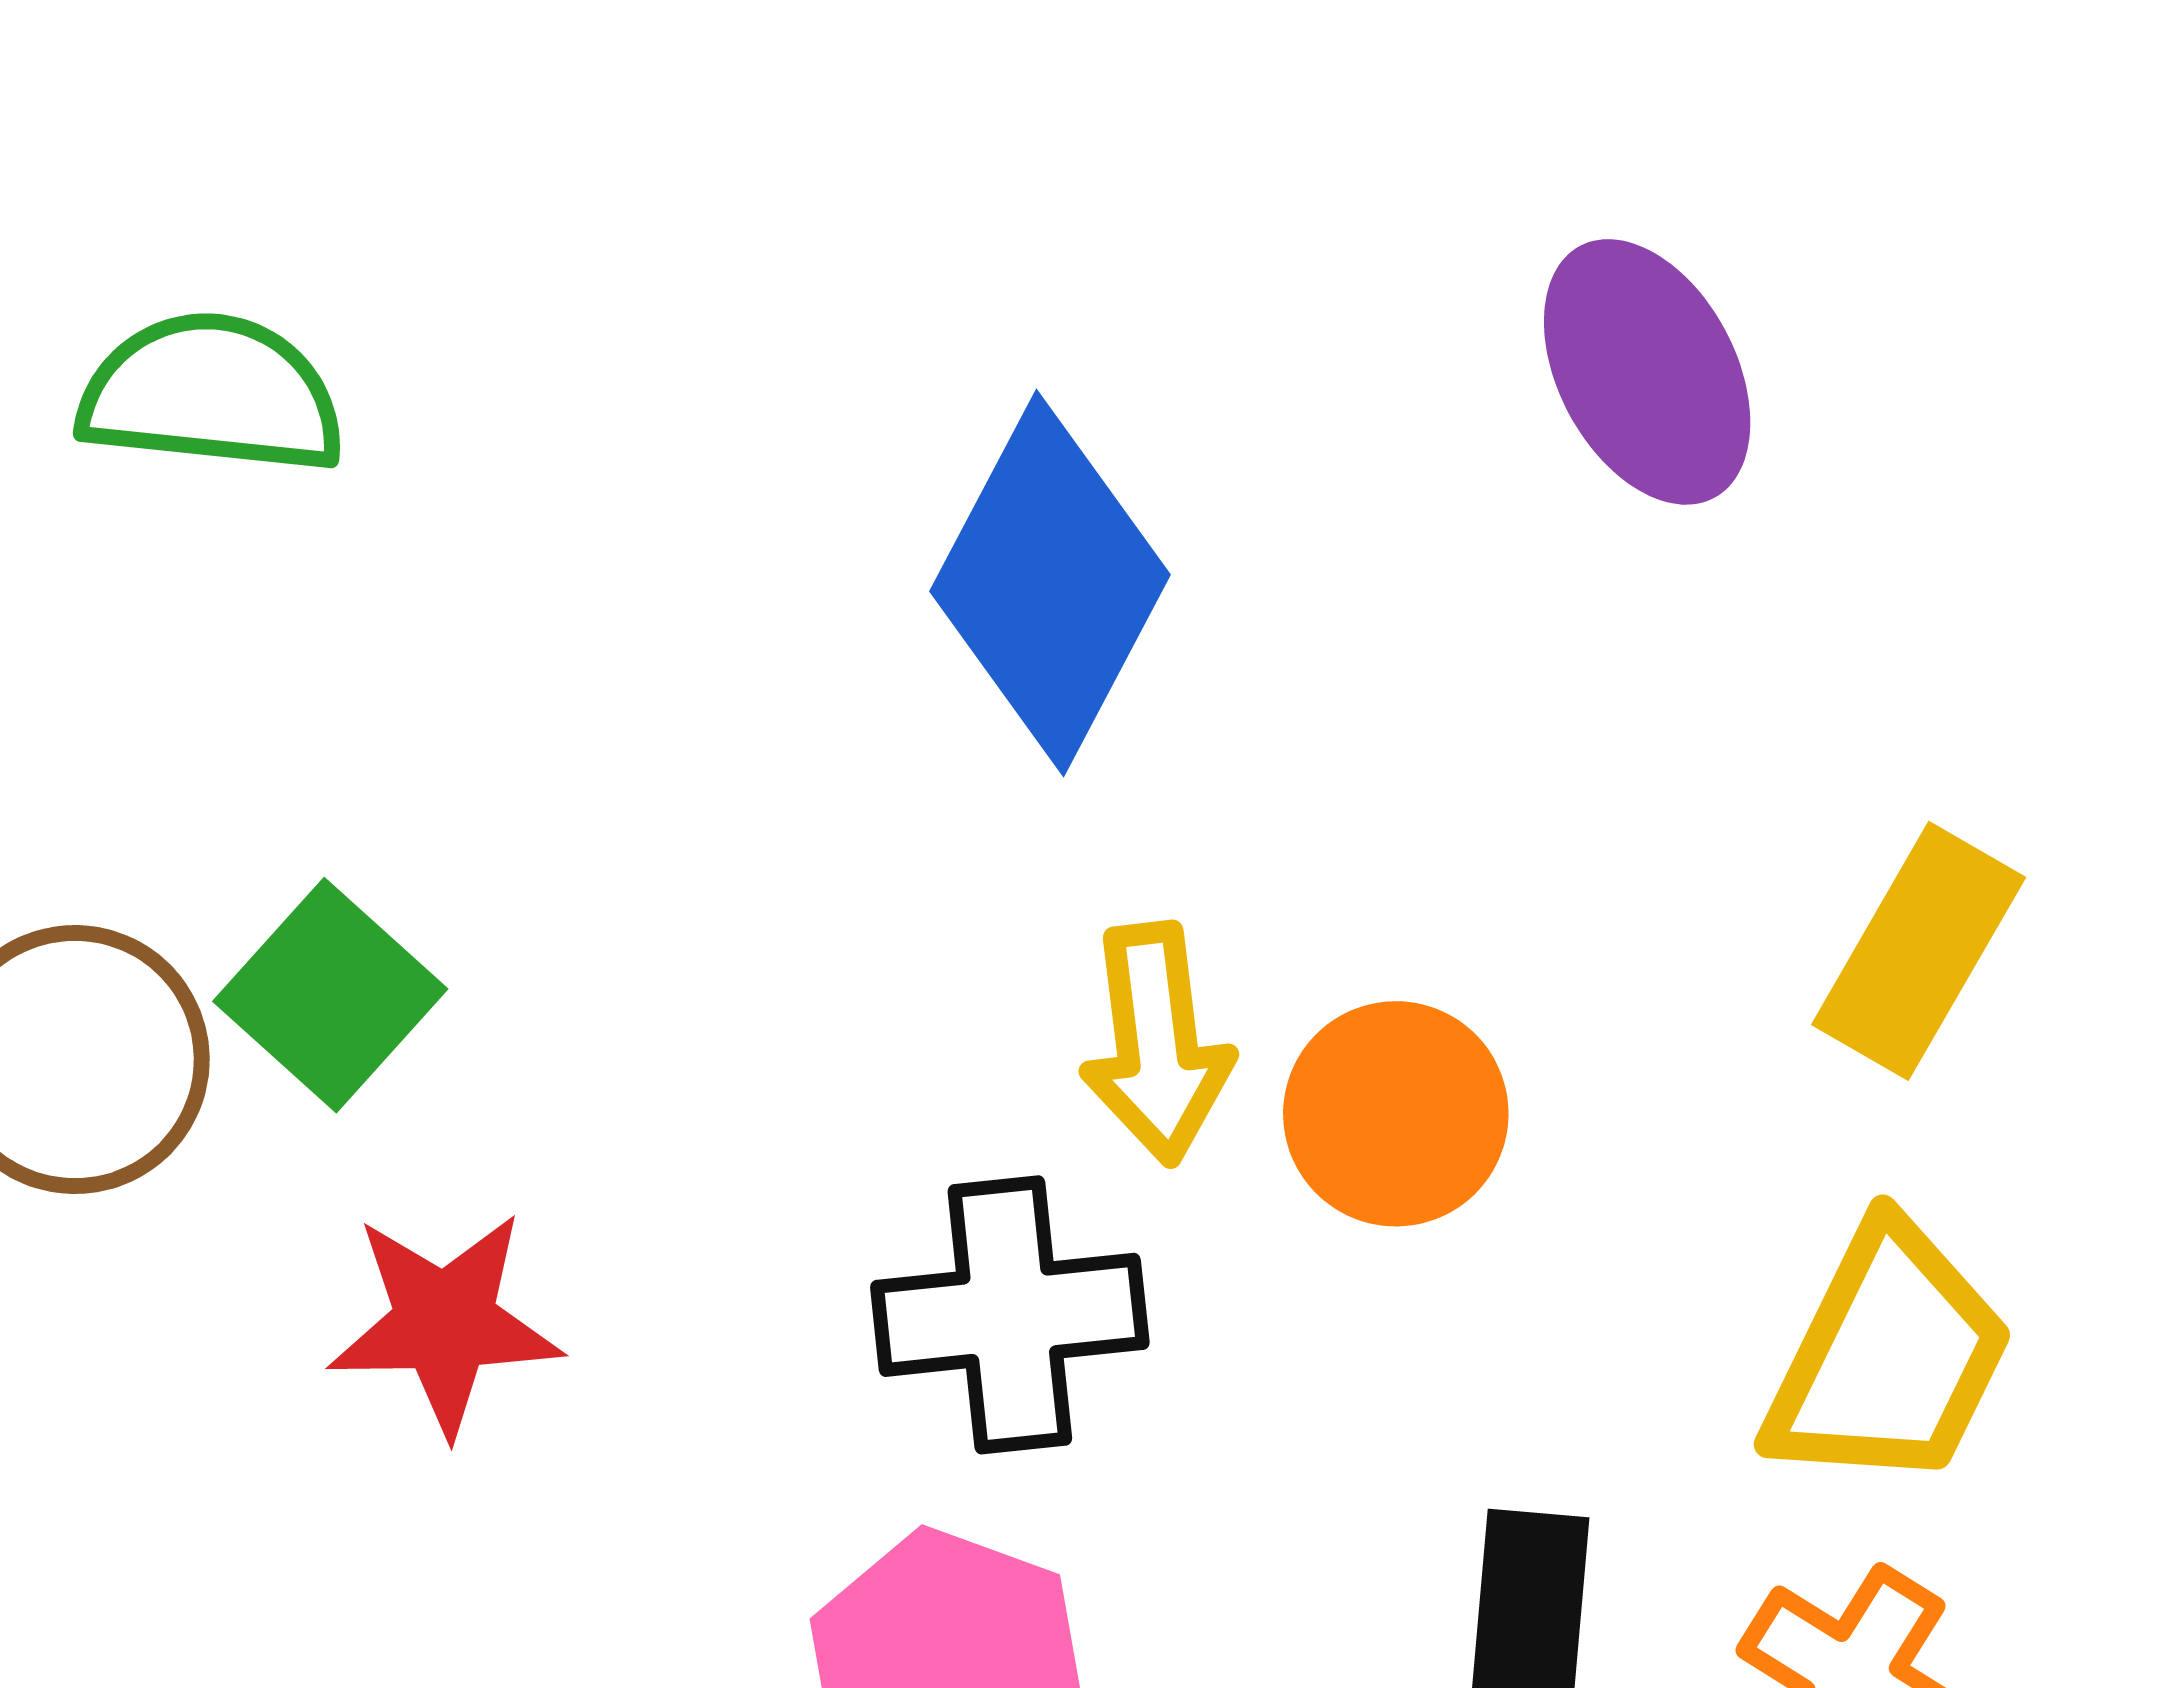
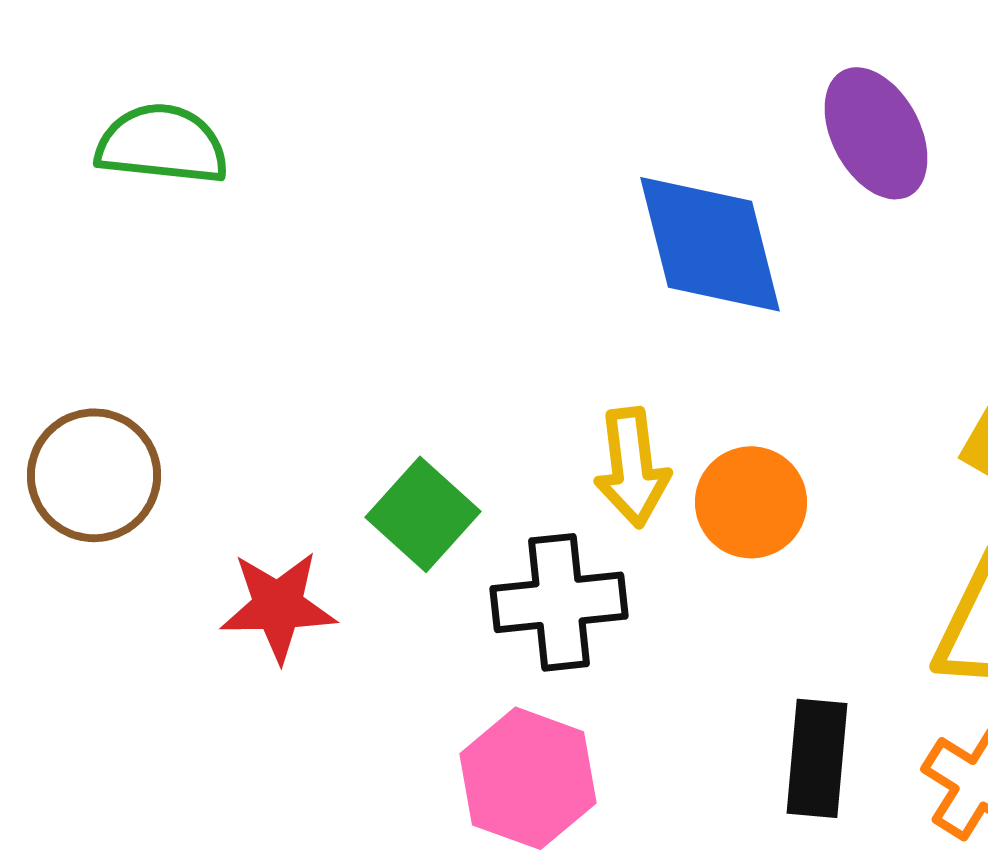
blue diamond: (1050, 583) -> (710, 244), moved, turned -42
green square: (330, 995) -> (423, 514), moved

